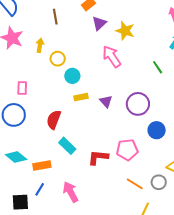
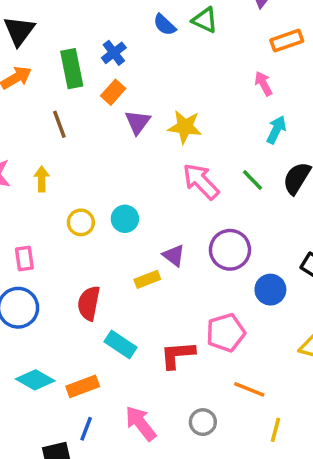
pink arrow: (112, 57) -> (201, 181), moved
yellow circle: (58, 59) -> (81, 222), moved
cyan circle: (72, 76) -> (125, 219), moved
yellow rectangle: (81, 97) -> (147, 279), moved
gray circle: (159, 182) -> (203, 422), moved

